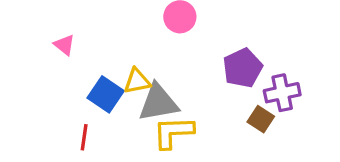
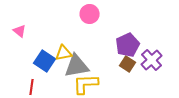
purple cross: (282, 93) -> (152, 60), turned -30
brown square: (261, 119) -> (128, 64), moved

